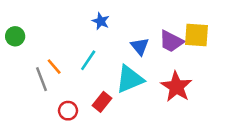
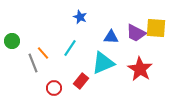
green circle: (15, 36) -> (12, 41), moved
blue triangle: (140, 46) -> (111, 37), turned -49

